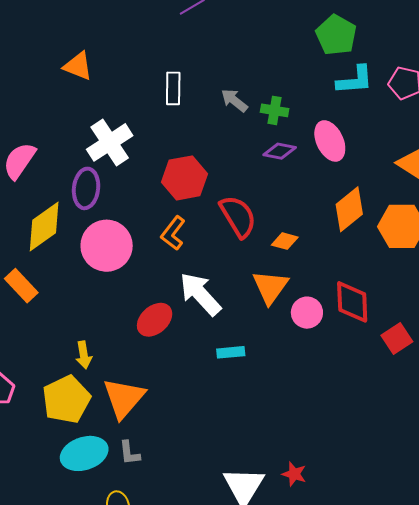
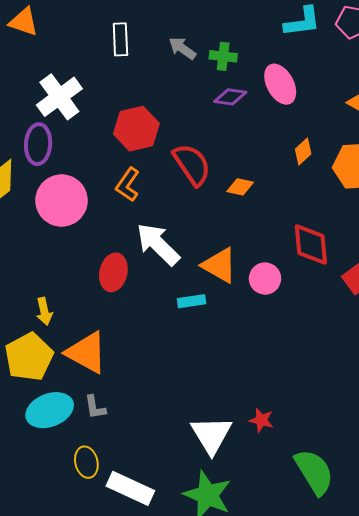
orange diamond: (349, 209) -> (303, 152), size x0.6
orange triangle: (270, 287) -> (219, 265), moved, turned -33
pink circle: (307, 313) -> (265, 279), moved
red ellipse: (155, 320) -> (113, 272), turned -33
orange triangle: (124, 398) -> (87, 353), turned -39

